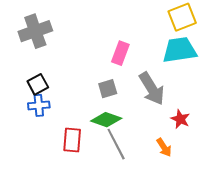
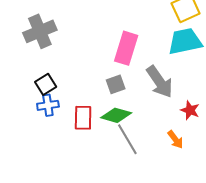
pink rectangle: (120, 53) -> (126, 48), size x1.4
red rectangle: (72, 140) -> (83, 118), moved

